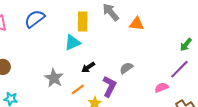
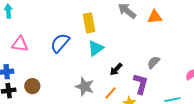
blue semicircle: (35, 19) -> (60, 43), moved
yellow rectangle: (83, 21) -> (89, 23), moved

